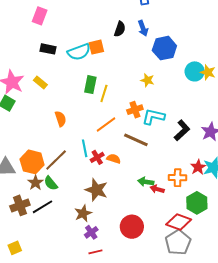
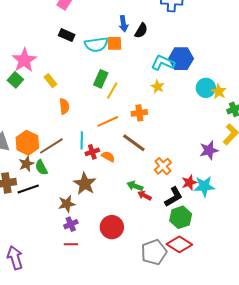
blue arrow: (143, 28) -> (123, 24), moved
yellow rectangle: (40, 83) -> (50, 81), moved
cyan L-shape: (153, 117) -> (163, 63), moved
black L-shape: (182, 130) -> (174, 197), moved
orange cross: (178, 178) -> (163, 166), moved, turned 36
red diamond: (179, 222) -> (179, 244), moved

